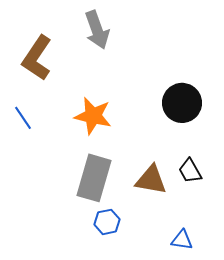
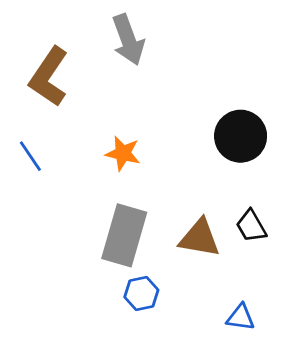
orange star: (93, 116) -> (123, 153), size x0.7

